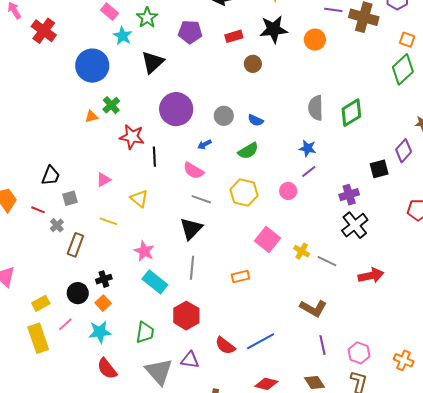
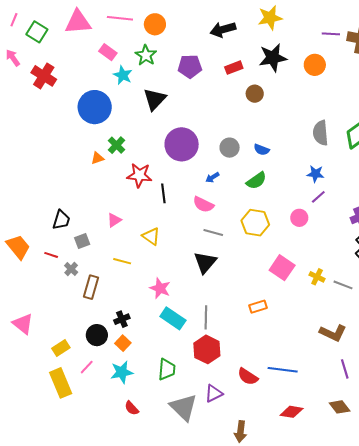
gray line: (192, 268) -> (206, 317), moved
blue line: (261, 341) -> (283, 370), turned 40
purple triangle: (190, 360) -> (214, 393), turned -30
red semicircle: (107, 369) -> (132, 408), size x0.7

